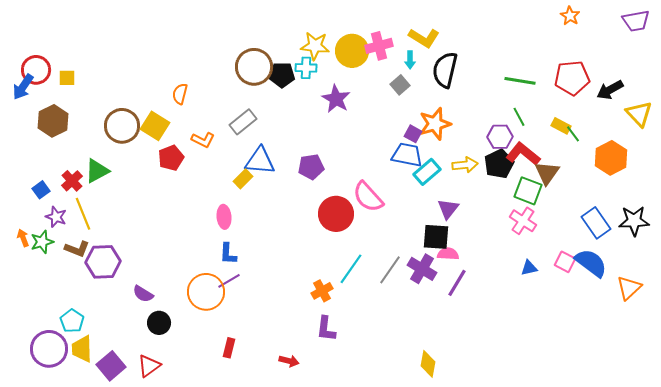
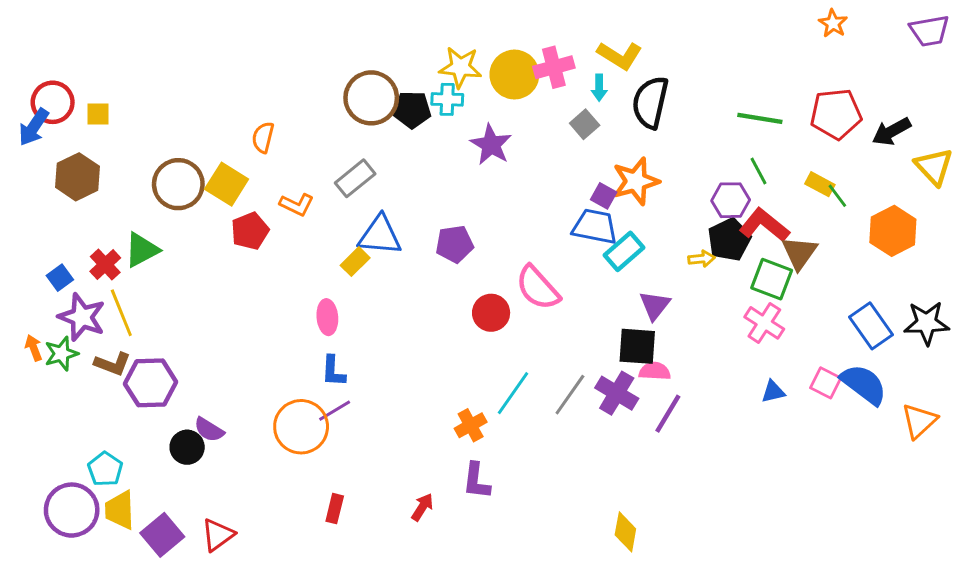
yellow arrow: (465, 165) -> (701, 259), moved, size x0.7
red circle: (336, 214) -> (491, 313), size x0.7
purple star: (56, 217) -> (82, 317), size x1.5
black circle: (159, 323) -> (187, 447), moved
red arrow: (289, 361) -> (422, 507), moved, turned -72

